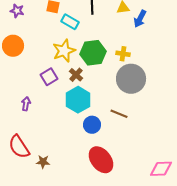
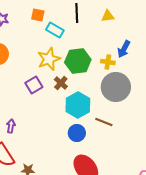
blue arrow: (140, 19) -> (124, 49), moved
cyan hexagon: (78, 100) -> (78, 105), moved
purple arrow: (26, 104) -> (11, 126), moved

